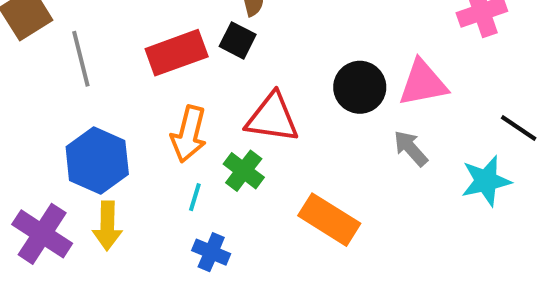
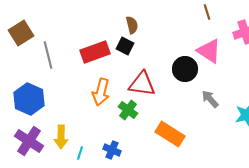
pink triangle: (423, 83) -> (209, 51), moved, turned 44
blue hexagon: (97, 161) -> (29, 99), moved
cyan line: (195, 197) -> (80, 153), moved

